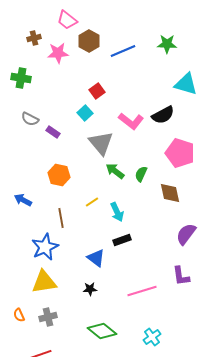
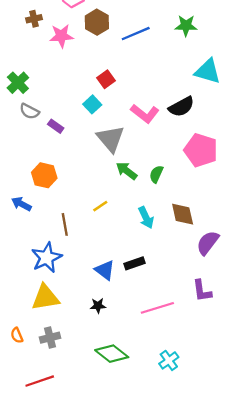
green cross: (21, 78) -> (18, 83), moved, turned 36
orange hexagon: (59, 175) -> (44, 175), moved
brown diamond: (170, 193) -> (183, 214), moved
cyan arrow: (117, 212) -> (146, 218), moved
black rectangle: (122, 240) -> (135, 263), moved

